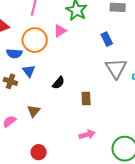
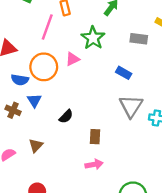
blue rectangle: (107, 39) -> (124, 73), turned -40
pink arrow: (87, 135) -> (94, 164), moved

